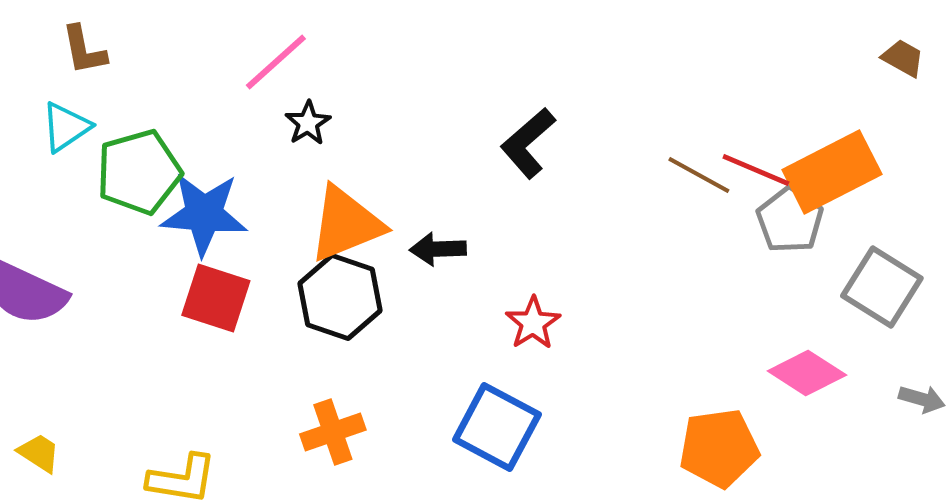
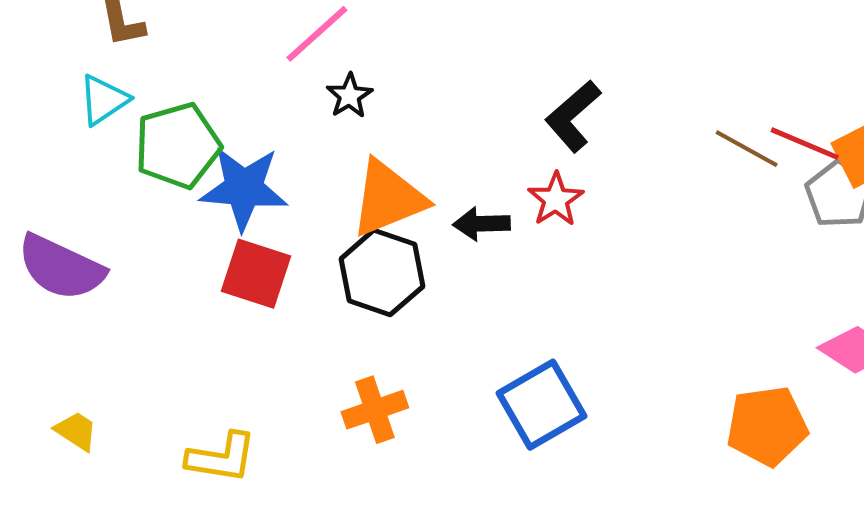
red star: (533, 323) -> (556, 199), moved
blue square: (497, 427) -> (541, 405), turned 32

